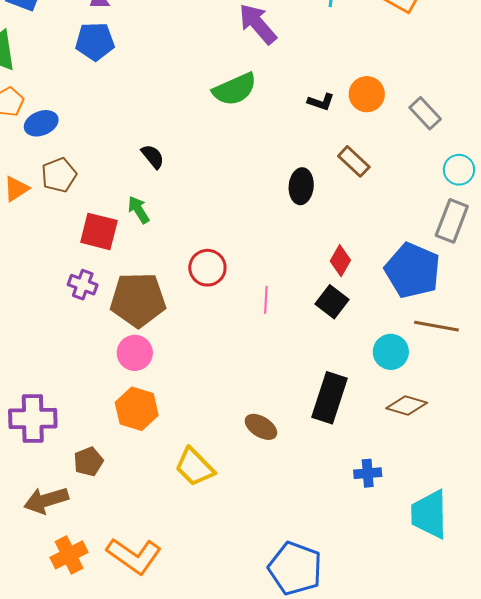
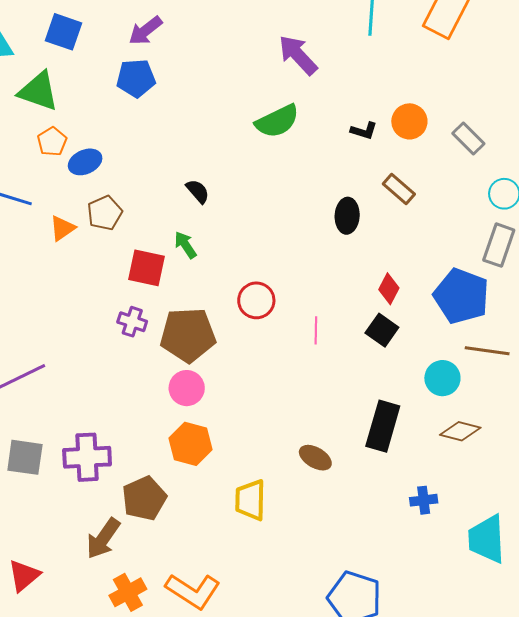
brown pentagon: (88, 462) -> (144, 498), size x1.5
yellow trapezoid: (195, 467) -> (250, 500), turned 48
brown arrow: (46, 500) -> (103, 538), turned -36

